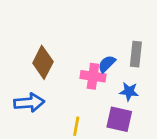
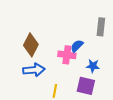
gray rectangle: (136, 54) -> (101, 27), moved
blue arrow: (29, 103) -> (34, 70), moved

